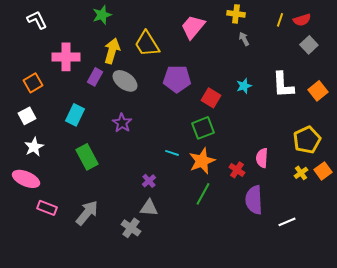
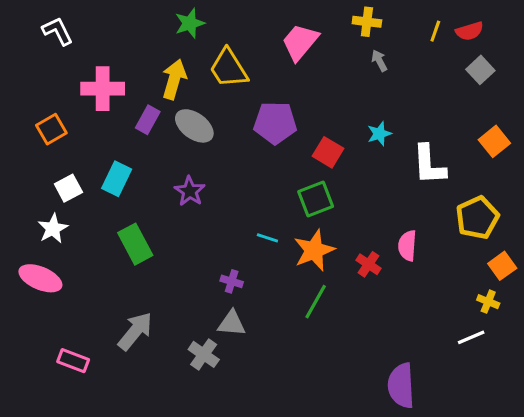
green star: (102, 15) -> (190, 23), moved
white L-shape: (283, 85) -> (429, 165), moved
white square: (27, 116) -> (68, 188), moved
yellow cross: (301, 173) -> (488, 302), moved, turned -32
purple cross: (149, 181) -> (232, 281), turned -32
purple semicircle: (254, 200) -> (401, 386), moved
pink rectangle: (47, 208) -> (73, 361), moved
white line: (287, 222) -> (471, 337), moved

